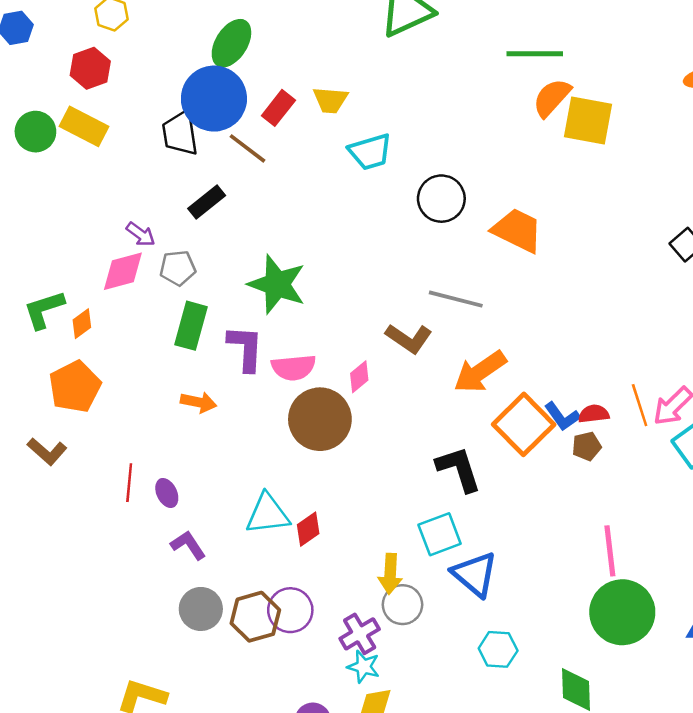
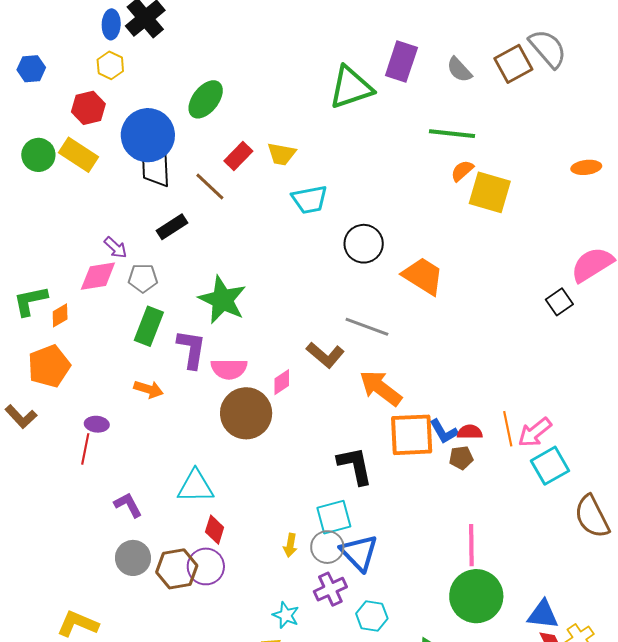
orange semicircle: (552, 98) -> (462, 171), size x0.7
blue circle: (214, 99) -> (148, 135), moved
orange arrow: (480, 372) -> (381, 388), turned 66
orange square: (524, 424) -> (412, 435), turned 36
purple ellipse: (167, 493) -> (97, 424), moved, turned -65
red diamond: (308, 529) -> (215, 530), moved, turned -44
yellow arrow: (390, 574) -> (290, 545), size x0.7
gray circle: (402, 605) -> (327, 547), moved
purple cross: (360, 634) -> (330, 589), moved
cyan star: (364, 667) -> (286, 615), moved

